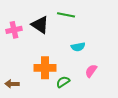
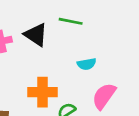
pink semicircle: (91, 71) -> (104, 96), size x1.5

